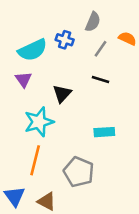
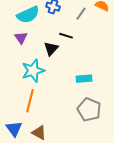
black line: (101, 80) -> (66, 36), moved
gray pentagon: (79, 172) -> (89, 110), moved

